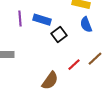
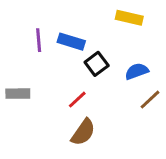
blue semicircle: (86, 25) -> (137, 71), moved, turned 91
red line: (74, 65) -> (77, 100), moved

